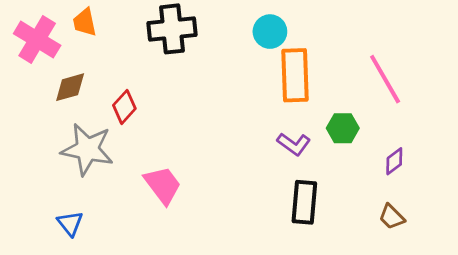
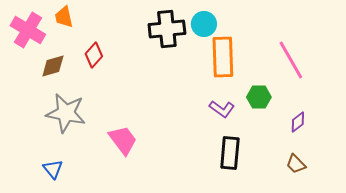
black cross: (172, 29) -> (167, 29), moved
red diamond: (124, 107) -> (94, 55), moved

